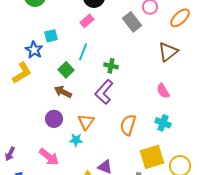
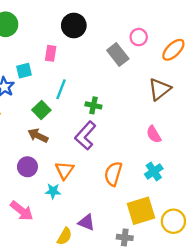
pink rectangle: (87, 21) -> (51, 53), moved, turned -40
cyan cross: (163, 123) -> (154, 171), turned 35

